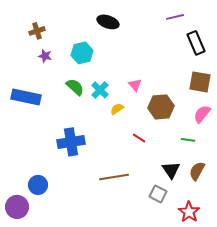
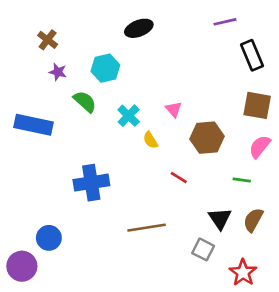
black ellipse: (108, 22) -> (139, 28), turned -40
brown cross: (37, 31) -> (48, 40), turned -35
green semicircle: (75, 87) -> (85, 102), moved
yellow semicircle: (117, 109) -> (150, 140), turned -88

